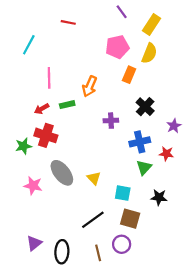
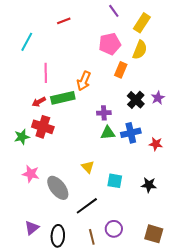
red line: (68, 22) -> (64, 21), turned -32
green rectangle: (67, 105) -> (63, 98), size x1.6
purple star: (174, 126) -> (158, 98), moved
green triangle: (144, 167) -> (108, 133), moved, turned 42
gray ellipse: (62, 173) -> (58, 188), moved
brown square: (130, 219) -> (154, 234), moved

